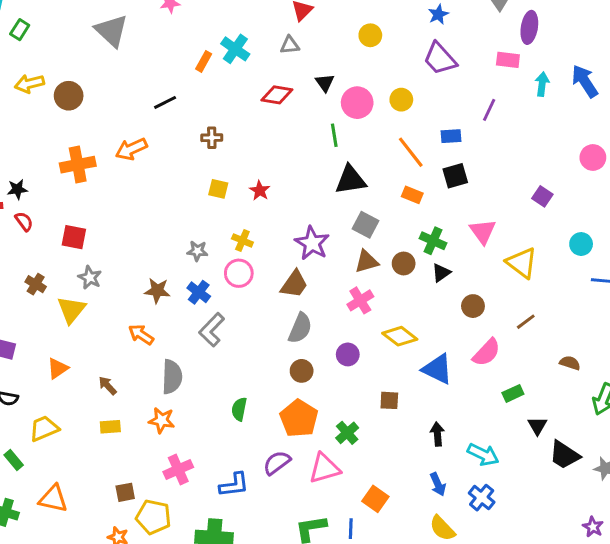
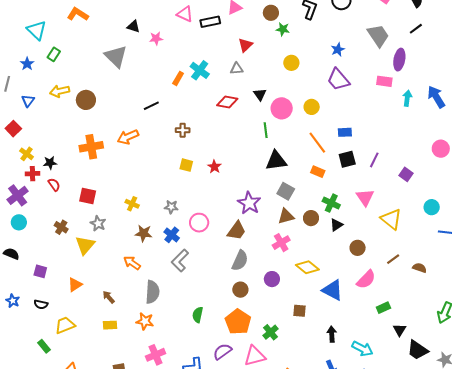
purple line: (489, 110) -> (374, 160), moved
yellow cross: (242, 240) -> (132, 204), moved
brown semicircle: (570, 363) -> (420, 268), moved

